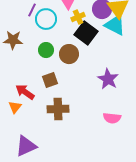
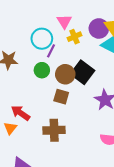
purple line: (32, 10) -> (51, 51), moved
black square: (86, 33) -> (83, 72), moved
brown square: (50, 80) -> (61, 97), moved, turned 35

